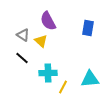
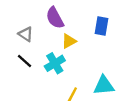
yellow triangle: (41, 41) -> (69, 41), moved, turned 48
cyan cross: (48, 73) -> (55, 63), moved, turned -30

